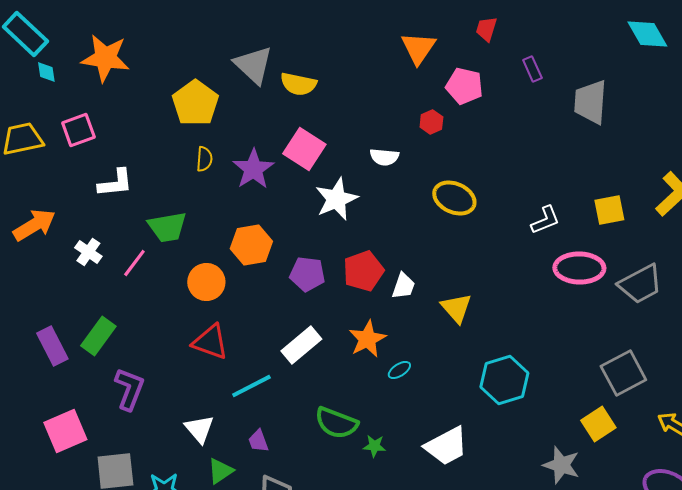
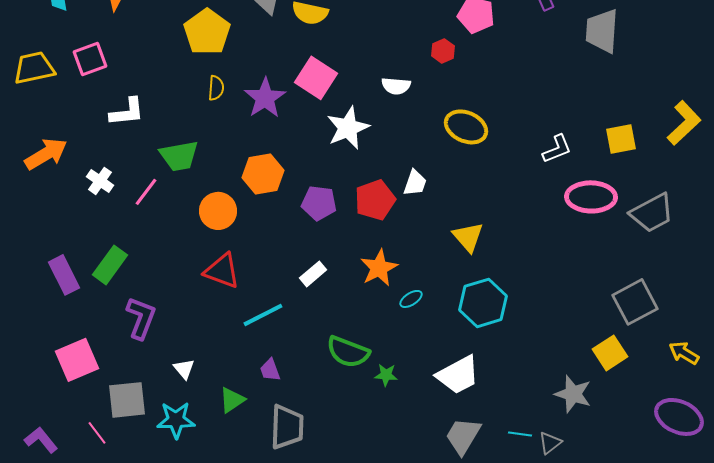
white trapezoid: (403, 286) -> (415, 183), moved
white rectangle: (301, 345) -> (313, 274), size x0.7
cyan hexagon: (504, 380) -> (483, 303), moved
white triangle: (199, 429) -> (184, 369), moved, size x0.7

